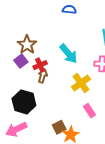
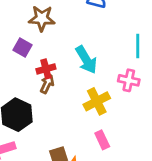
brown star: (27, 45) -> (42, 18), moved, turned 30
purple square: (21, 61) -> (22, 48), moved, turned -32

